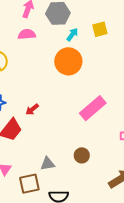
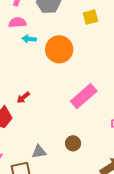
cyan arrow: (72, 34) -> (29, 39), moved, turned -120

